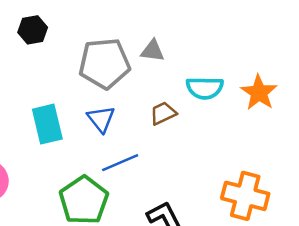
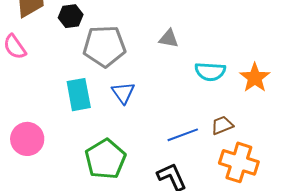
gray pentagon: (104, 63) -> (104, 46), moved
brown trapezoid: (163, 113) -> (222, 125), moved
blue line: (120, 163) -> (183, 135), moved

